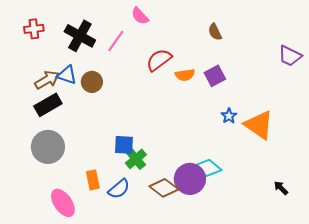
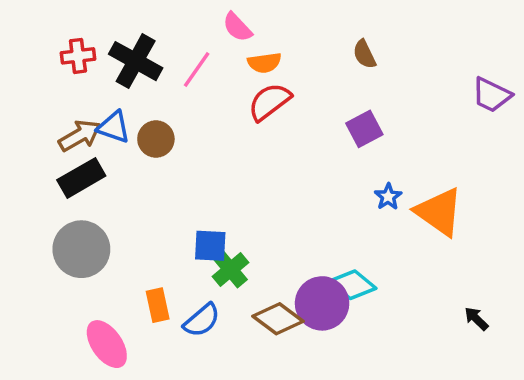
red cross: (34, 29) -> (78, 56), moved
orange semicircle: (185, 75) -> (264, 63), moved

